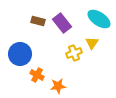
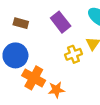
brown rectangle: (38, 21) -> (21, 23), moved
orange cross: (37, 75) -> (34, 78), size x1.5

